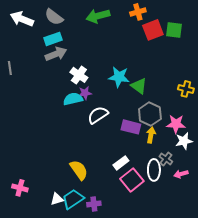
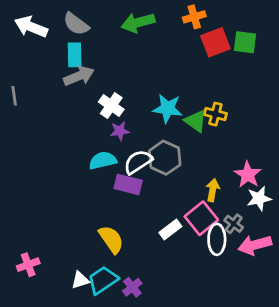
cyan rectangle: (53, 39) -> (75, 55), turned -72
yellow cross: (186, 89) -> (215, 114), moved
cyan semicircle: (73, 99) -> (103, 160), moved
gray hexagon: (150, 114) -> (165, 158), moved
pink star: (176, 124) -> (248, 175), turned 30
purple rectangle: (131, 127) -> (128, 184), moved
pink arrow: (181, 174) -> (255, 245), size x1.6
pink square: (132, 180) -> (201, 218), moved
pink cross: (20, 188) -> (28, 265), turned -35
purple cross: (94, 204) -> (132, 287), turned -32

